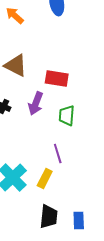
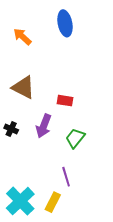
red rectangle: (57, 78) -> (65, 101), size x0.7
green trapezoid: (67, 116) -> (75, 138), turned 35

